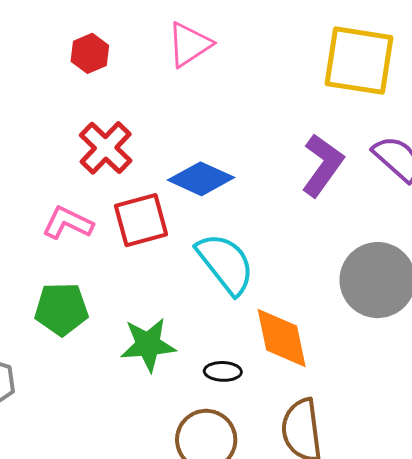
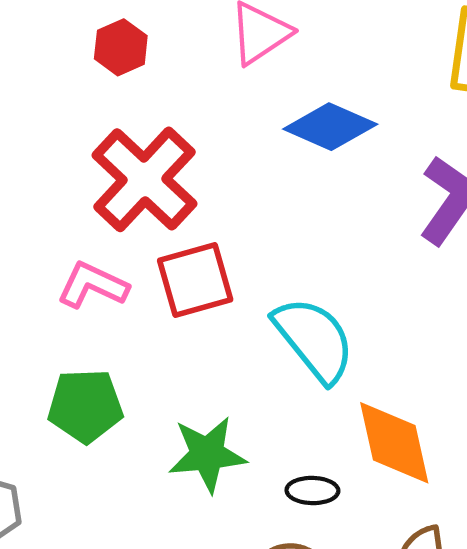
red cross: (106, 148) -> (144, 179), size x1.4
blue diamond: (201, 179) -> (330, 127), moved

